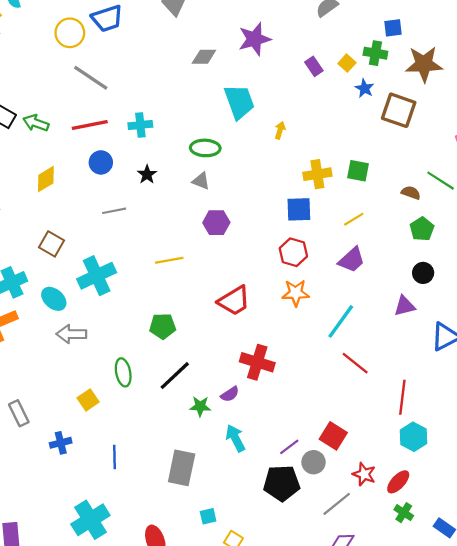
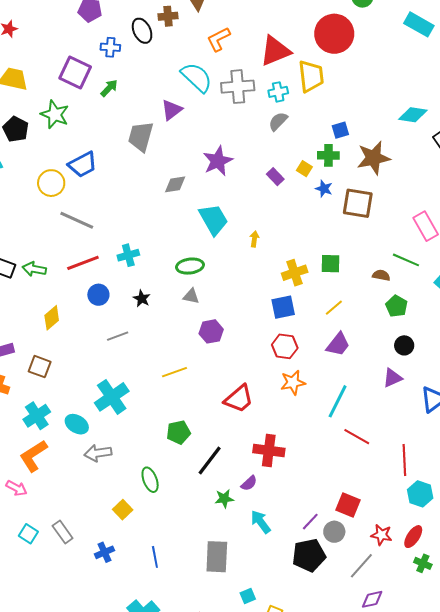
brown square: (51, 244) -> (40, 367), moved
black line: (175, 376) -> (210, 460), moved

